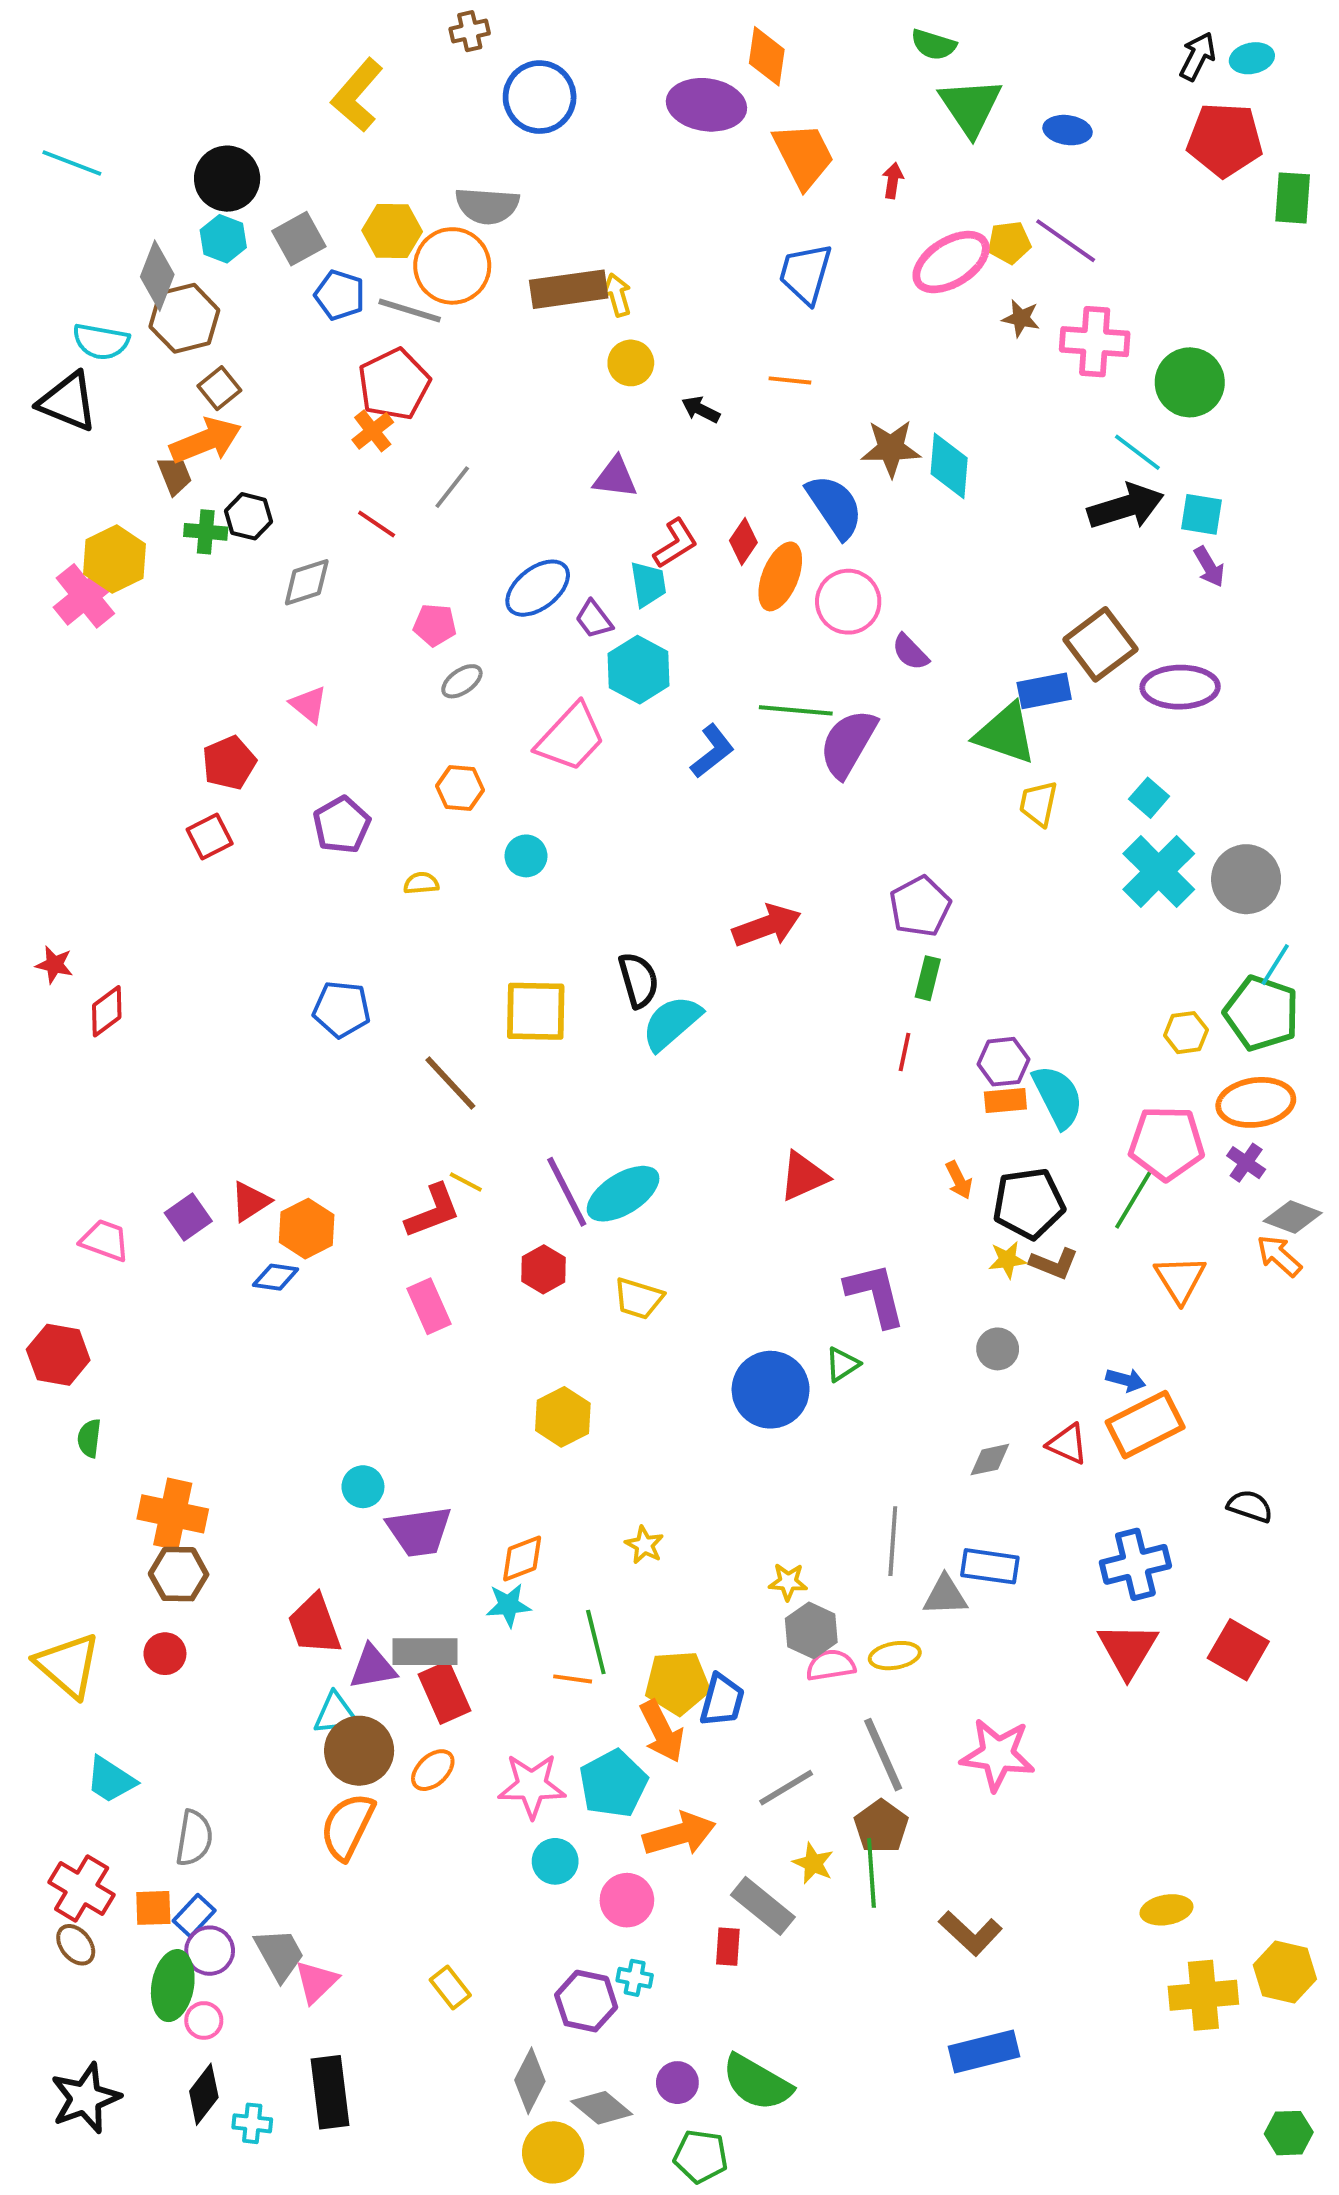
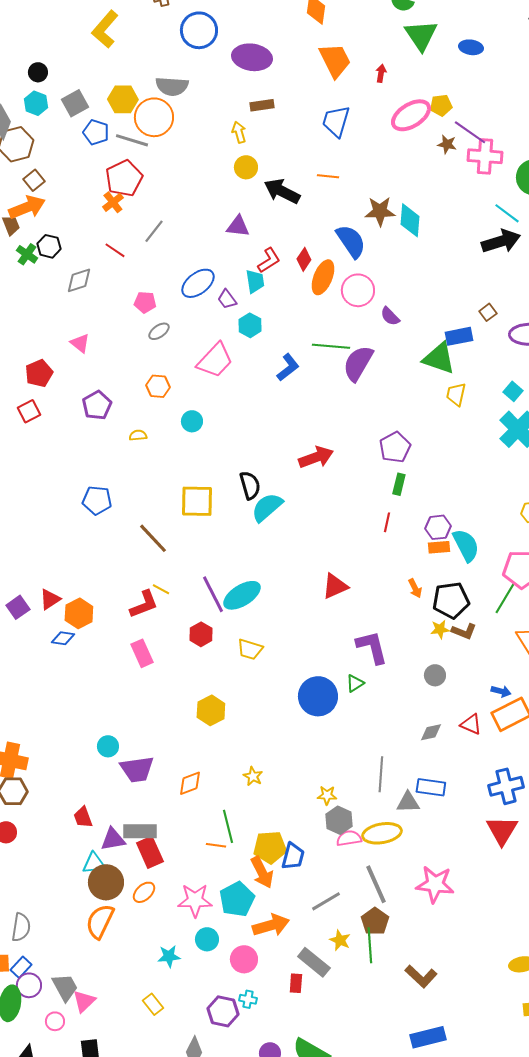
purple ellipse: (706, 105) -> (252, 57), moved
black circle: (227, 179) -> (38, 72), size x0.6
purple line: (1066, 241) -> (470, 132), moved
brown rectangle: (569, 289) -> (262, 105), moved, size x0.6
black arrow: (701, 410) -> (282, 191), size x1.8
green cross: (206, 532) -> (27, 254), turned 30
brown square: (1100, 644) -> (488, 312), size x0.5
cyan hexagon: (639, 670) -> (250, 325), size x0.7
cyan star: (509, 1605) -> (169, 956), moved
red trapezoid: (314, 1625) -> (83, 817), size x0.7
yellow ellipse: (895, 1656) -> (382, 833), size x1.5
pink circle: (204, 2020) -> (55, 1021), moved

